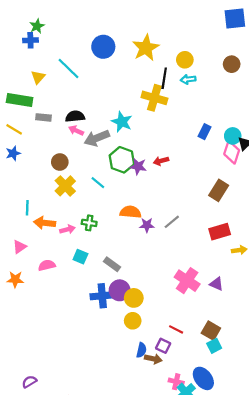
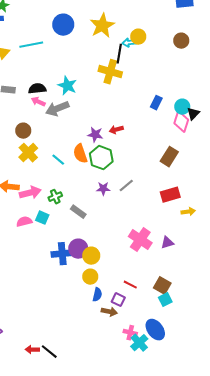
cyan line: (69, 69) -> (31, 45), turned -55
cyan arrow: (188, 79) -> (129, 43), moved
cyan star: (122, 122) -> (67, 86), moved
green hexagon: (122, 160) -> (101, 158), moved
cyan line: (98, 183) -> (58, 160), moved
orange semicircle: (130, 212) -> (80, 154), moved, turned -114
green cross: (89, 223) -> (55, 197), moved, turned -32
pink arrow: (67, 229) -> (30, 193), size x1.5
gray rectangle: (112, 264) -> (78, 212), moved
pink semicircle: (47, 265) -> (24, 222), moved
purple triangle: (216, 284) -> (167, 243), turned -40
blue semicircle: (141, 350) -> (97, 295), moved

